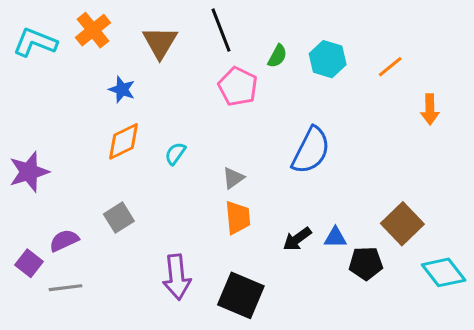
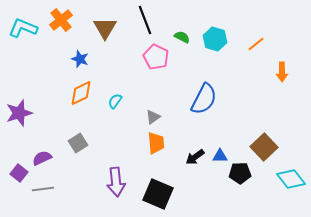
green semicircle: (277, 56) -> (182, 37), turned -91

